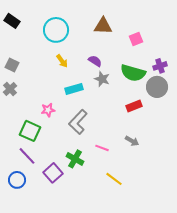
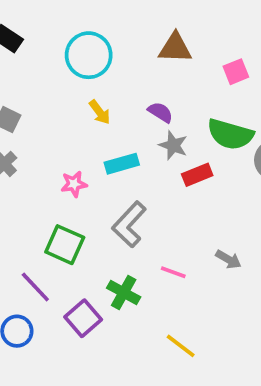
red rectangle: (134, 106) -> (197, 175), moved
pink star: (48, 110) -> (74, 184), moved
green square: (30, 131) -> (65, 245), moved
yellow line: (114, 179) -> (181, 346), moved

